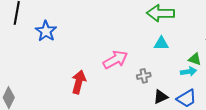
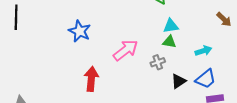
blue star: (46, 31) -> (80, 31), moved
green triangle: (195, 59) -> (169, 42), moved

